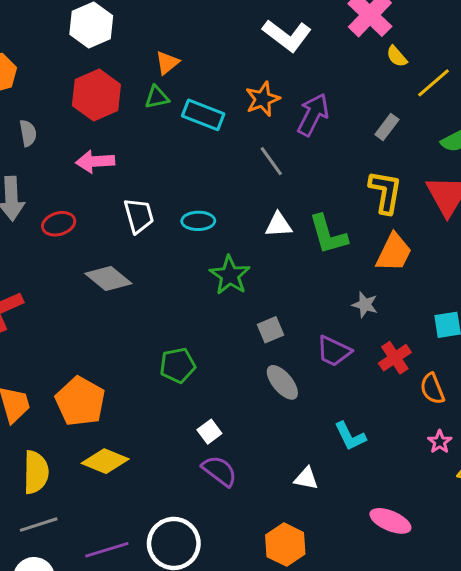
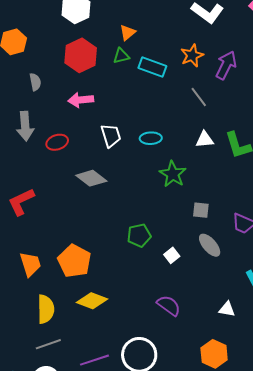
gray square: (271, 330) -> (201, 210), turned 30
white square: (209, 432) -> (172, 255), moved

